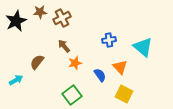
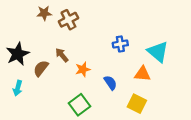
black star: (16, 21) -> (18, 54), moved
brown arrow: (64, 46) -> (62, 55), moved
orange triangle: (120, 67) -> (142, 74), moved, turned -42
cyan arrow: (16, 80) -> (18, 88), turned 136

